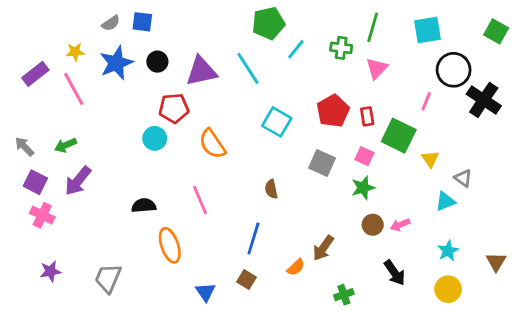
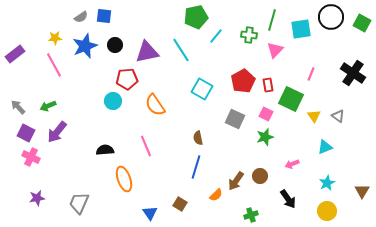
cyan square: (428, 30) -> (301, 29), moved
black circle: (454, 70) -> (331, 17), moved
purple rectangle: (35, 74) -> (15, 54), moved
gray triangle: (463, 178) -> (338, 116), moved
brown circle: (373, 225) -> (260, 176), moved
blue line: (253, 238) -> (196, 167), moved

